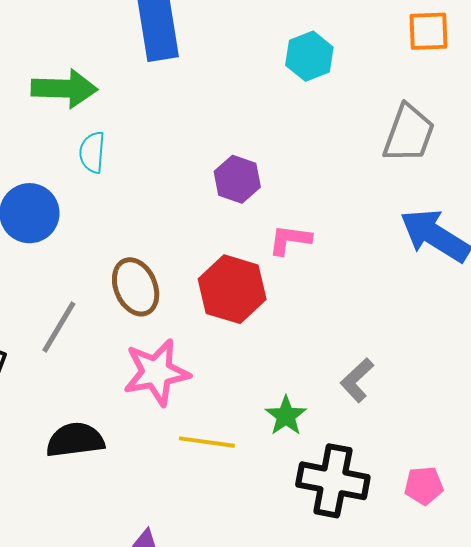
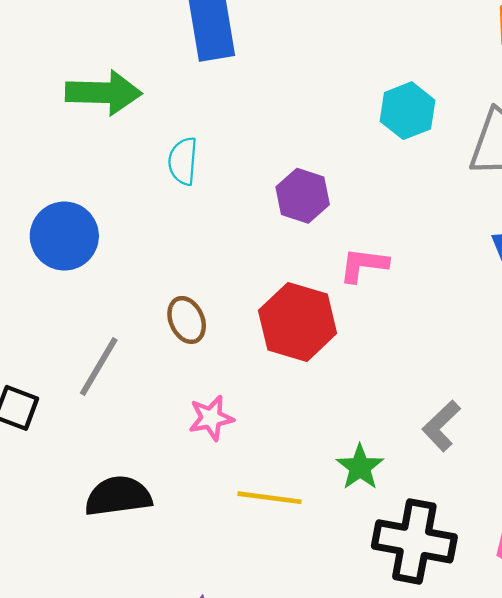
cyan hexagon: (309, 56) -> (408, 111), moved
cyan semicircle: (92, 152) -> (183, 161), moved
brown ellipse: (136, 287) -> (187, 320), size x0.7
pink star: (156, 372) -> (211, 418), size x0.6

